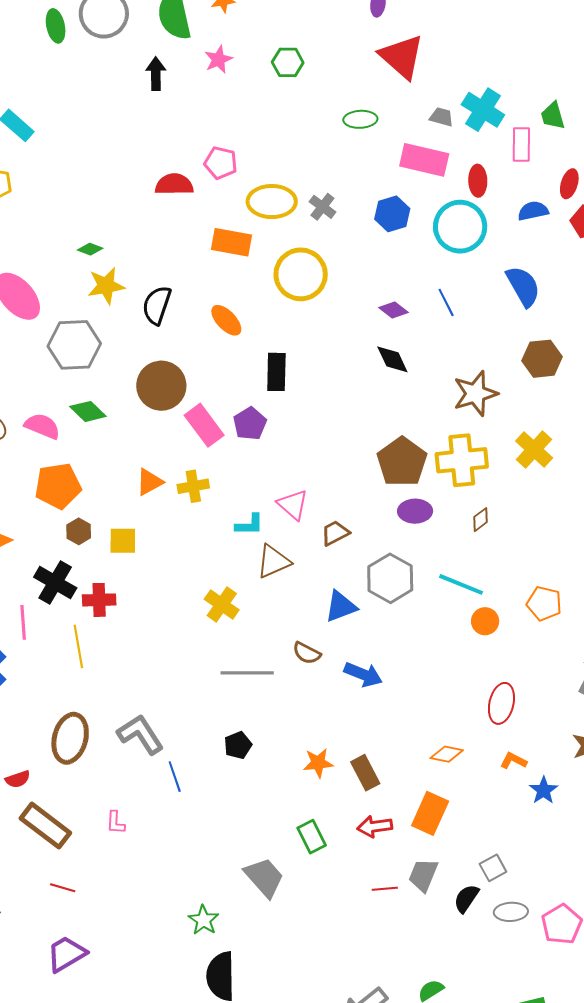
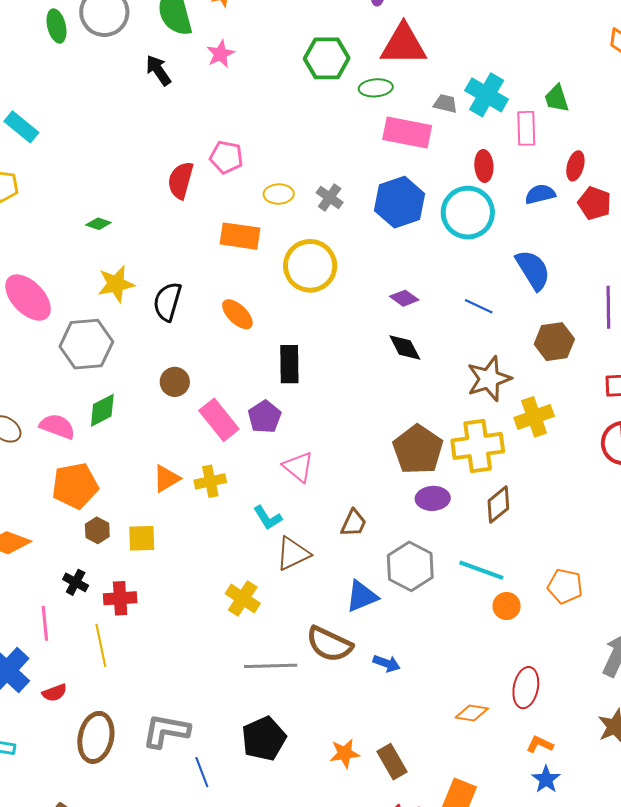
red triangle: (402, 57) -> (404, 45), turned -39
green hexagon: (288, 62) -> (327, 58), moved, size x1.4
black arrow: (156, 74) -> (158, 70), turned -32
green ellipse: (360, 119) -> (376, 88), moved
pink rectangle: (424, 160) -> (407, 133), moved
red semicircle: (174, 184) -> (181, 180), turned -72
yellow ellipse: (272, 202) -> (279, 194), size x0.6
blue hexagon: (392, 214) -> (400, 202), size x1.4
green diamond: (90, 249) -> (98, 224), moved
blue line: (446, 302) -> (479, 306), moved, turned -36
brown circle: (161, 386) -> (175, 382), size x0.6
green diamond: (88, 411) -> (102, 410), turned -69
yellow cross: (534, 449) -> (534, 417), moved, turned 30
pink triangle: (293, 505) -> (298, 467), moved
brown diamond: (480, 520) -> (498, 505), size x1.5
cyan L-shape: (249, 525) -> (268, 518), turned 60
brown trapezoid: (335, 533) -> (354, 523), turned 144
black cross: (55, 583) -> (76, 582), size x0.6
brown semicircle: (307, 653) -> (329, 644), size x1.6
blue arrow: (363, 674) -> (387, 663), size x0.7
gray L-shape: (140, 734) -> (166, 731), turned -45
black pentagon: (238, 745) -> (264, 739), size x1.6
orange diamond: (447, 754) -> (472, 713), moved
red semicircle: (18, 779) -> (55, 693), moved
blue star: (544, 790) -> (546, 779), moved

